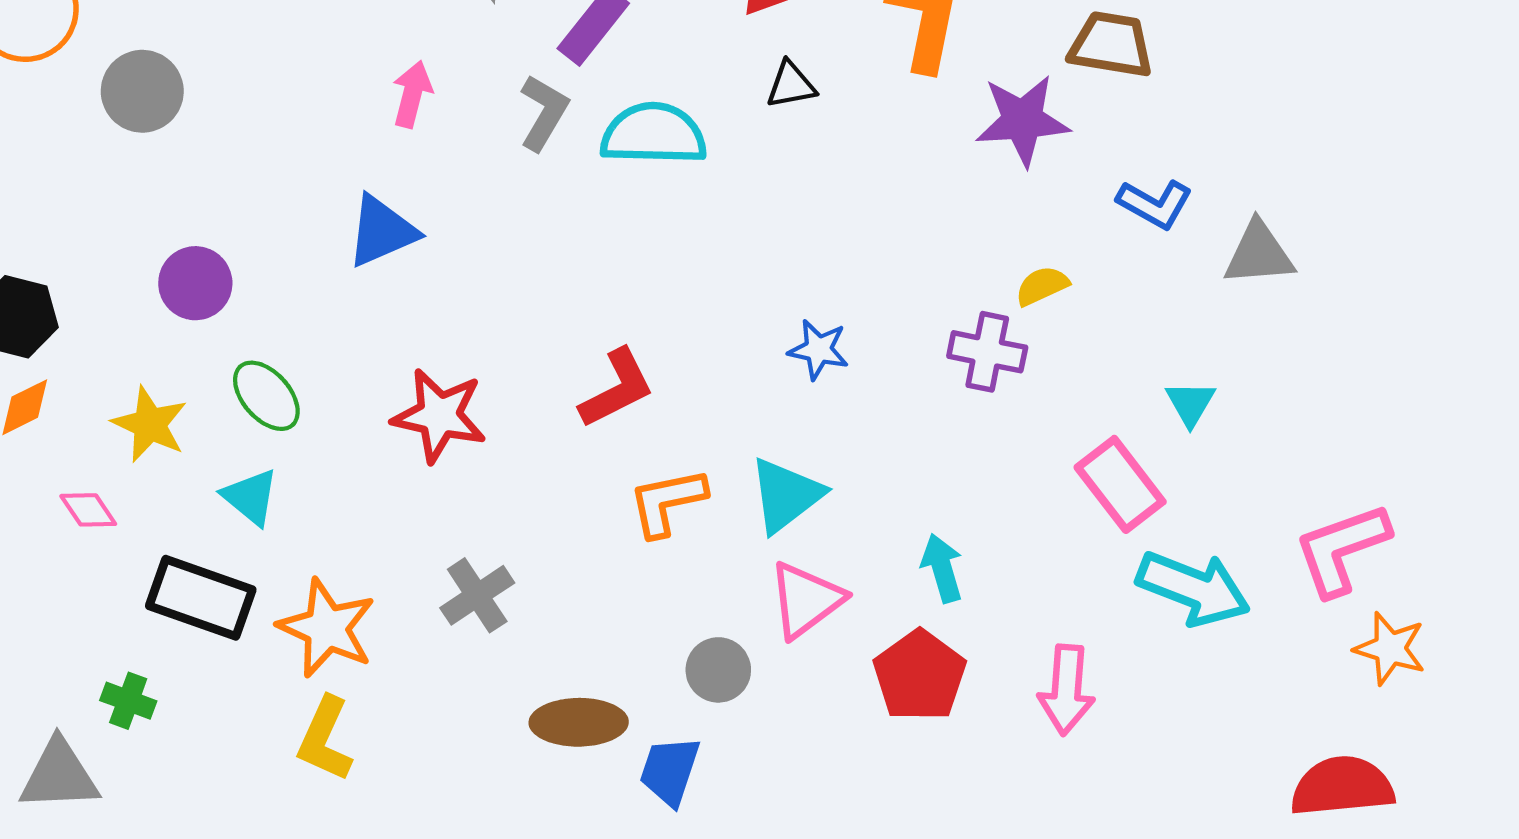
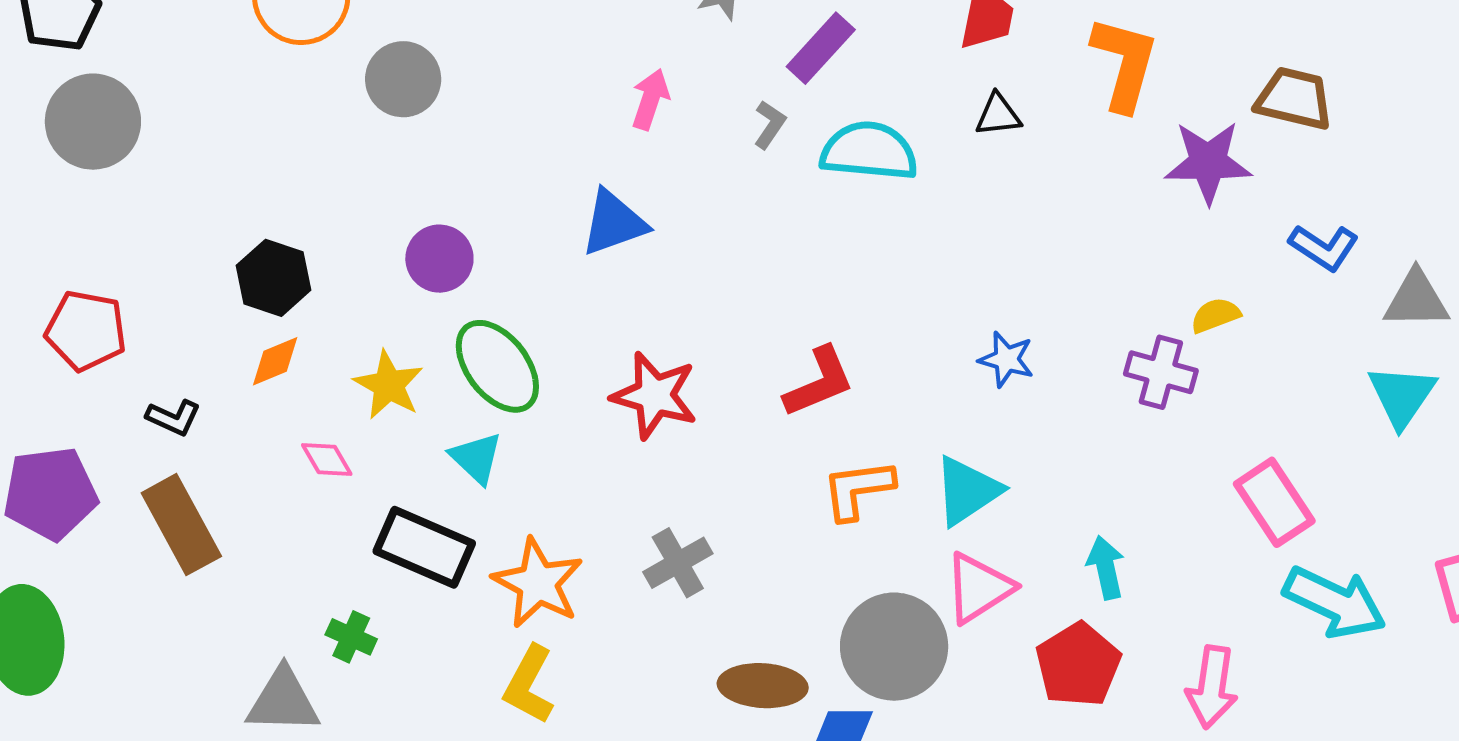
gray L-shape: (544, 113) -> (770, 124), size x0.7
green ellipse: (266, 396) -> (497, 366), size x1.4
cyan triangle: (1190, 403) -> (1402, 396), moved, size x1.5
gray circle: (718, 670) -> (894, 647), size x1.8

